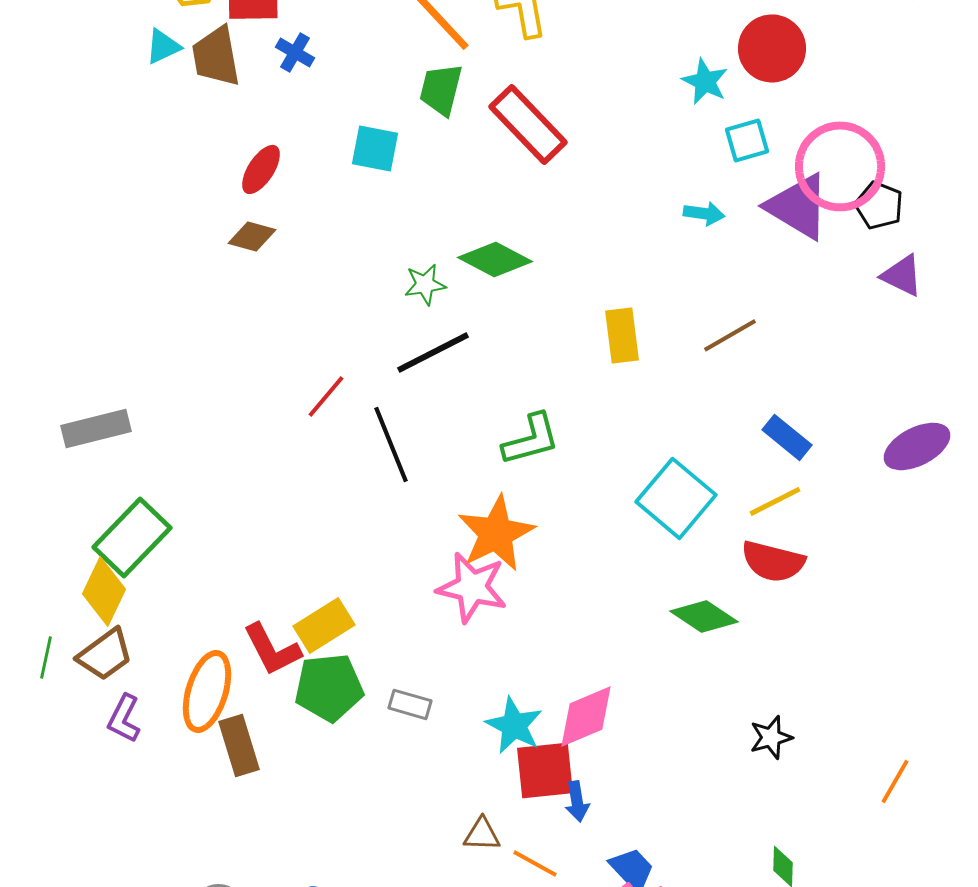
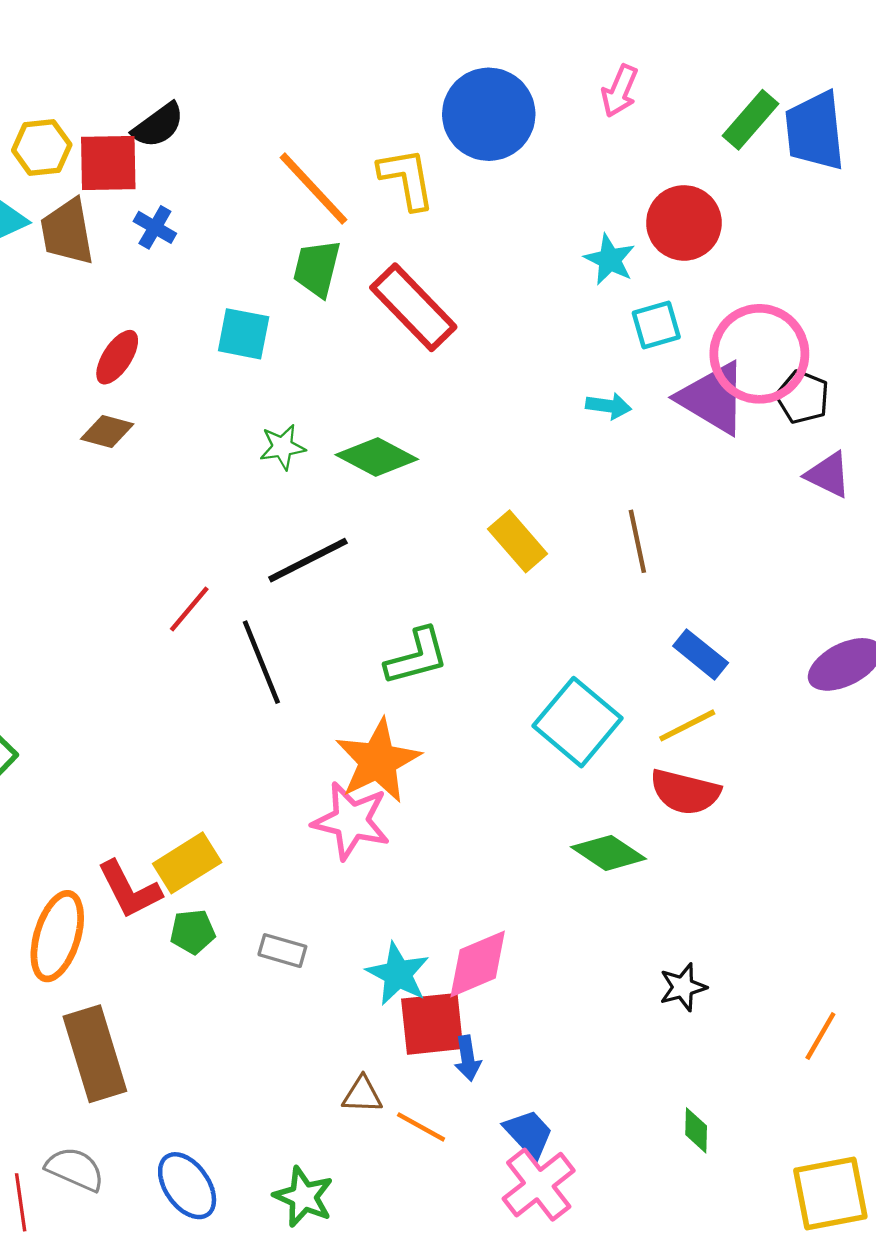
green star: (425, 284) -> (282, 447), moved
yellow rectangle: (622, 335) -> (518, 541), turned -34
brown line: (730, 335) -> (637, 541), turned -72
green pentagon: (329, 687) -> (193, 932), size x0.6
brown rectangle: (239, 745) -> (95, 1054), moved, size x1.4

